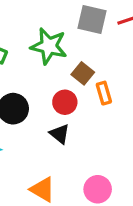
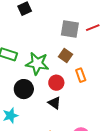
green star: (49, 46) -> (37, 64), moved
brown square: (83, 73) -> (66, 56), moved

